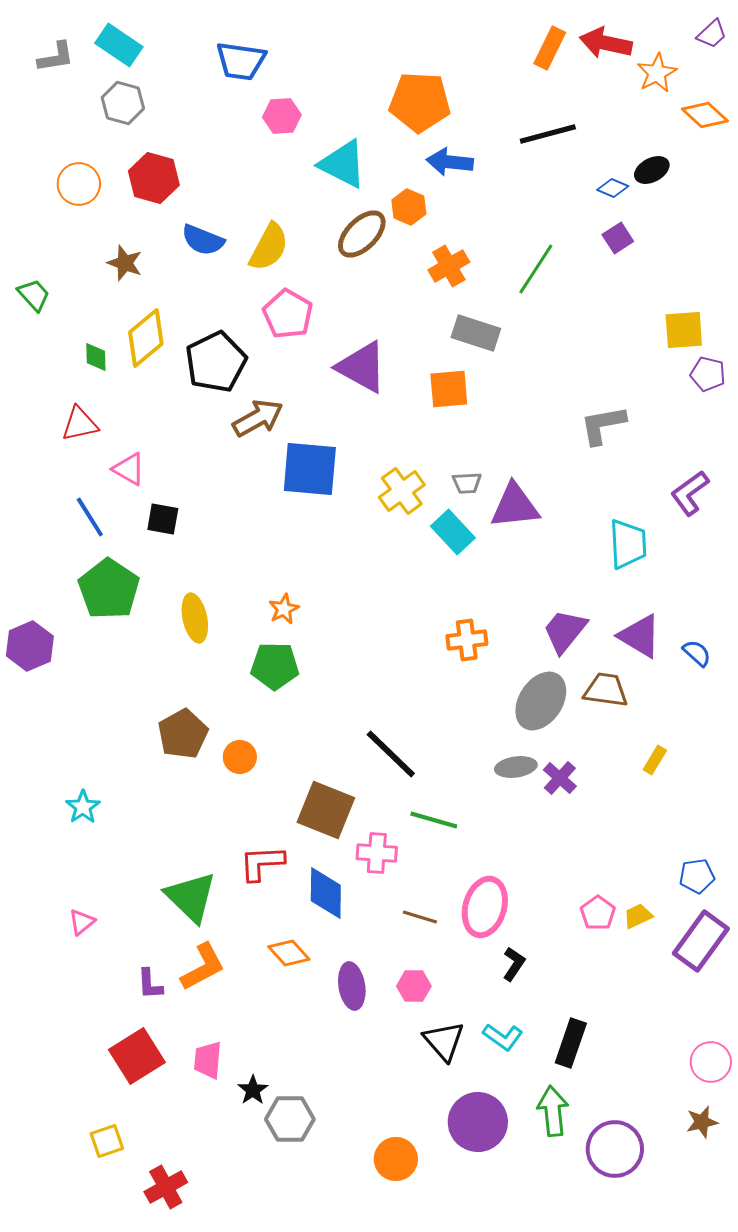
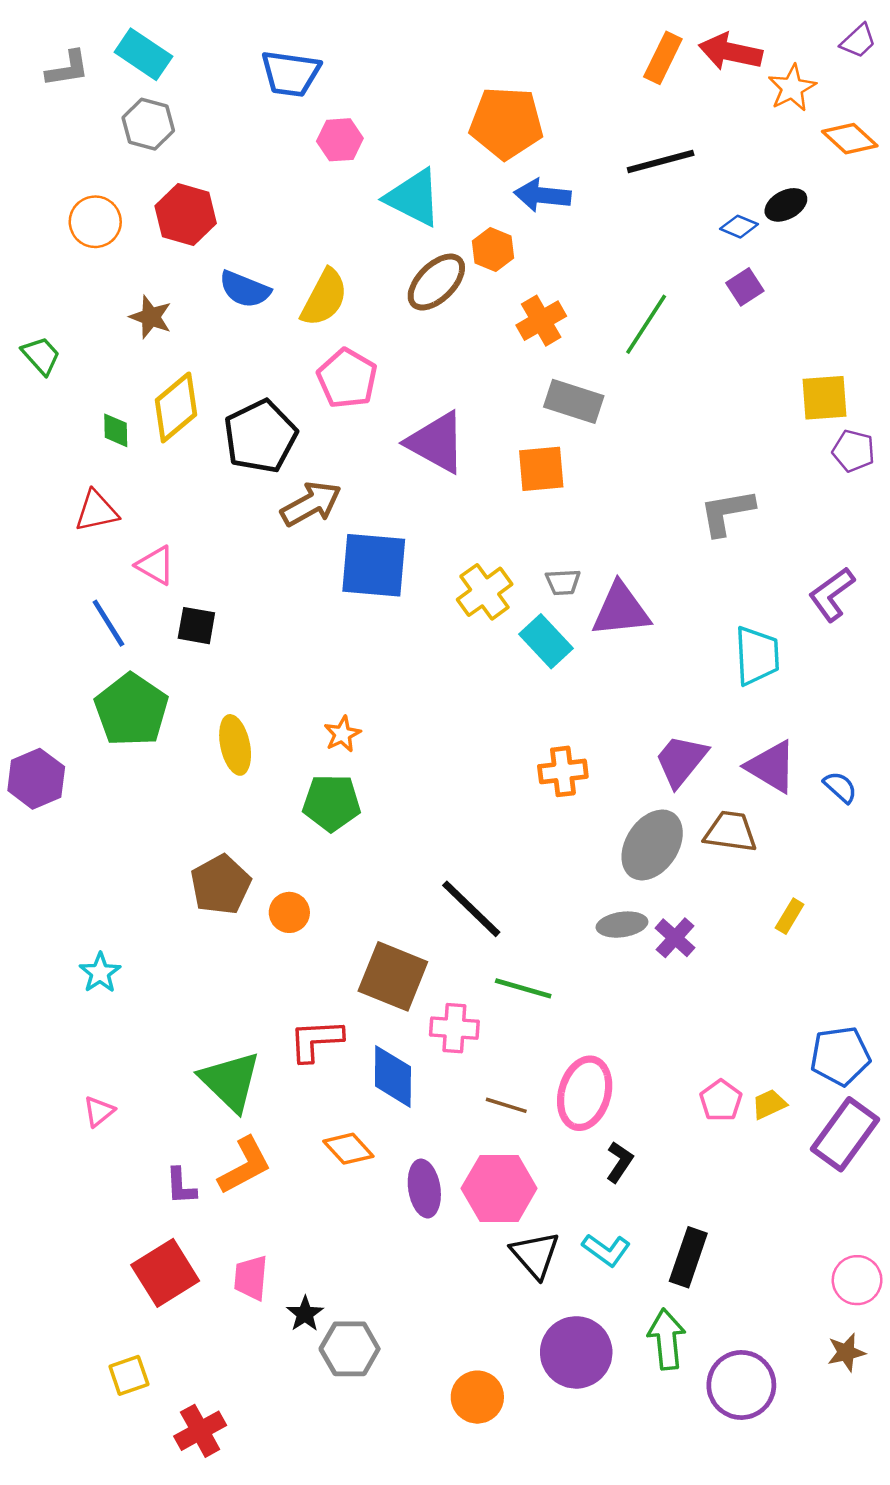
blue pentagon: (697, 876) -> (840, 1056), size x1.4
pink hexagon: (414, 986) -> (499, 1188), size x1.8

